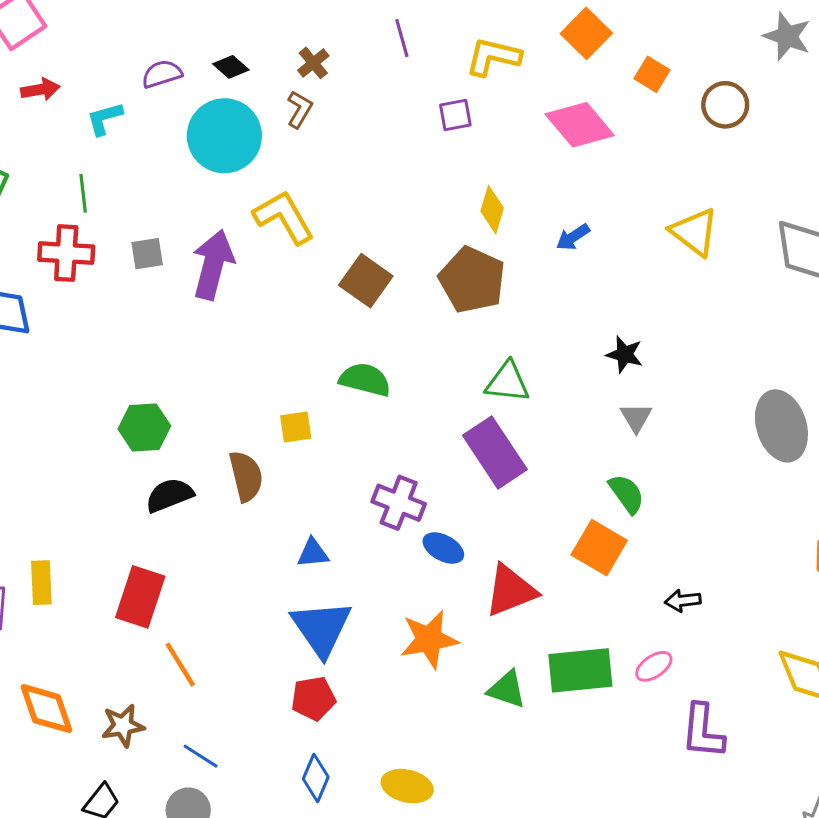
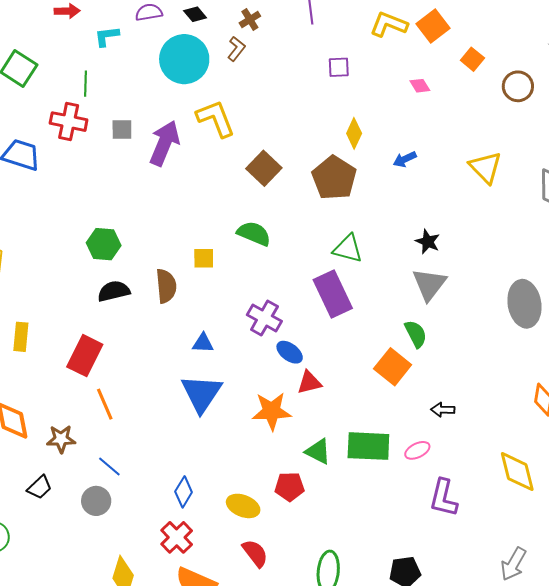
yellow L-shape: (493, 57) -> (389, 24), moved
pink diamond: (580, 125) -> (420, 86), size x0.5
gray triangle: (636, 417) -> (429, 284), size x1.6
red triangle: (510, 590) -> (309, 382), moved, size x0.7
red pentagon: (313, 698) -> (289, 487), moved

